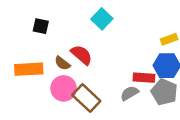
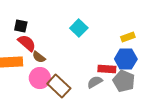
cyan square: (102, 19) -> (79, 28), moved
red semicircle: (82, 55) -> (27, 43), moved

